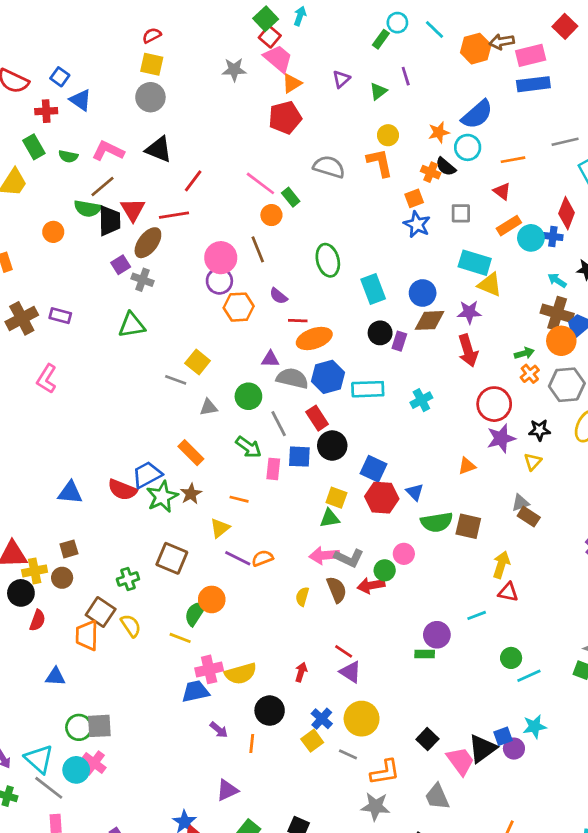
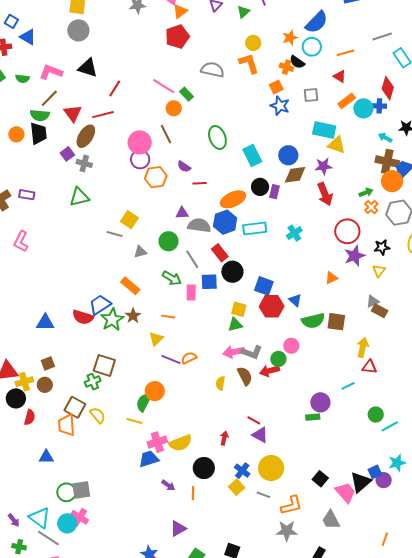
black trapezoid: (109, 221) -> (38, 133), moved
orange ellipse: (314, 338) -> (233, 199), moved
brown square: (172, 558) -> (104, 365), moved

